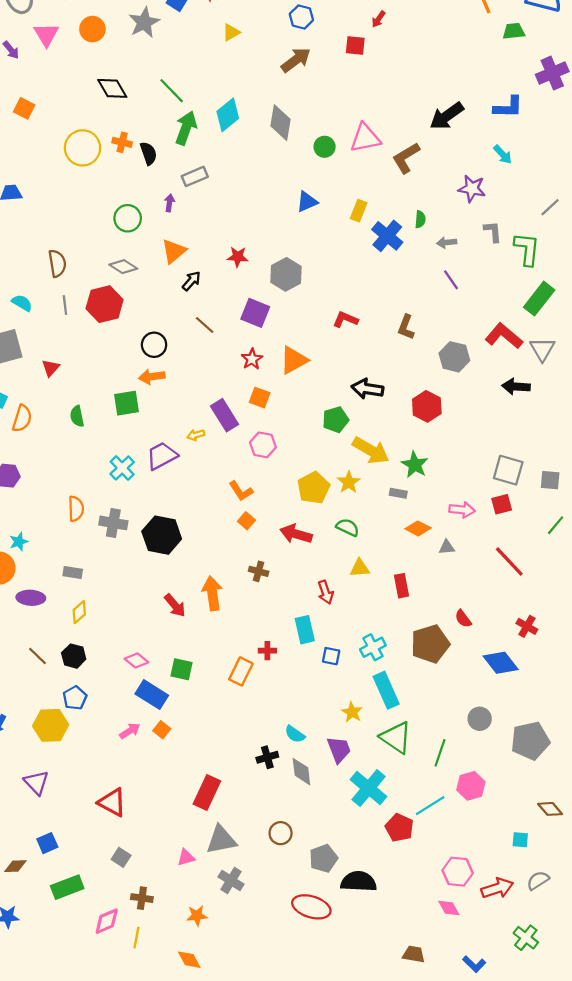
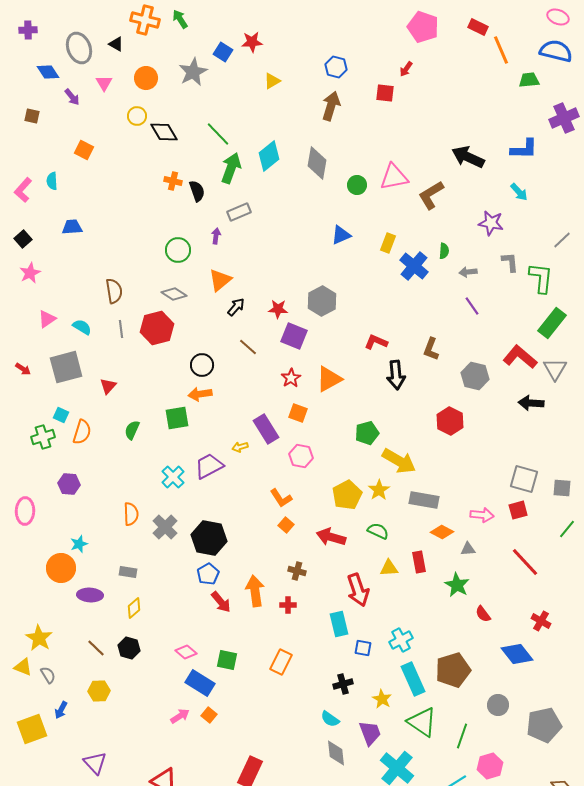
pink triangle: (46, 35) -> (104, 83), size x0.7
brown arrow: (296, 60) -> (331, 106), turned -36
black arrow: (447, 116) -> (468, 157), turned 60
yellow circle: (83, 148) -> (137, 116), moved, size x0.6
red star: (238, 257) -> (278, 309), moved
black arrow: (367, 389) -> (396, 375), moved, turned -104
green semicircle: (77, 416) -> (132, 430), turned 36
green star: (415, 465) -> (457, 585), moved
gray rectangle: (398, 493) -> (424, 500), size x1.8
gray cross: (113, 523) -> (165, 527), turned 35
red rectangle: (402, 586) -> (419, 562), moved
red arrow: (326, 592) -> (358, 590), size x1.5
brown pentagon: (430, 644) -> (453, 670), moved
red cross: (267, 651) -> (288, 605), moved
blue pentagon: (75, 698) -> (208, 574), moved
yellow hexagon: (51, 725) -> (99, 691), moved, size x0.7
black cross: (267, 757) -> (343, 684), moved

